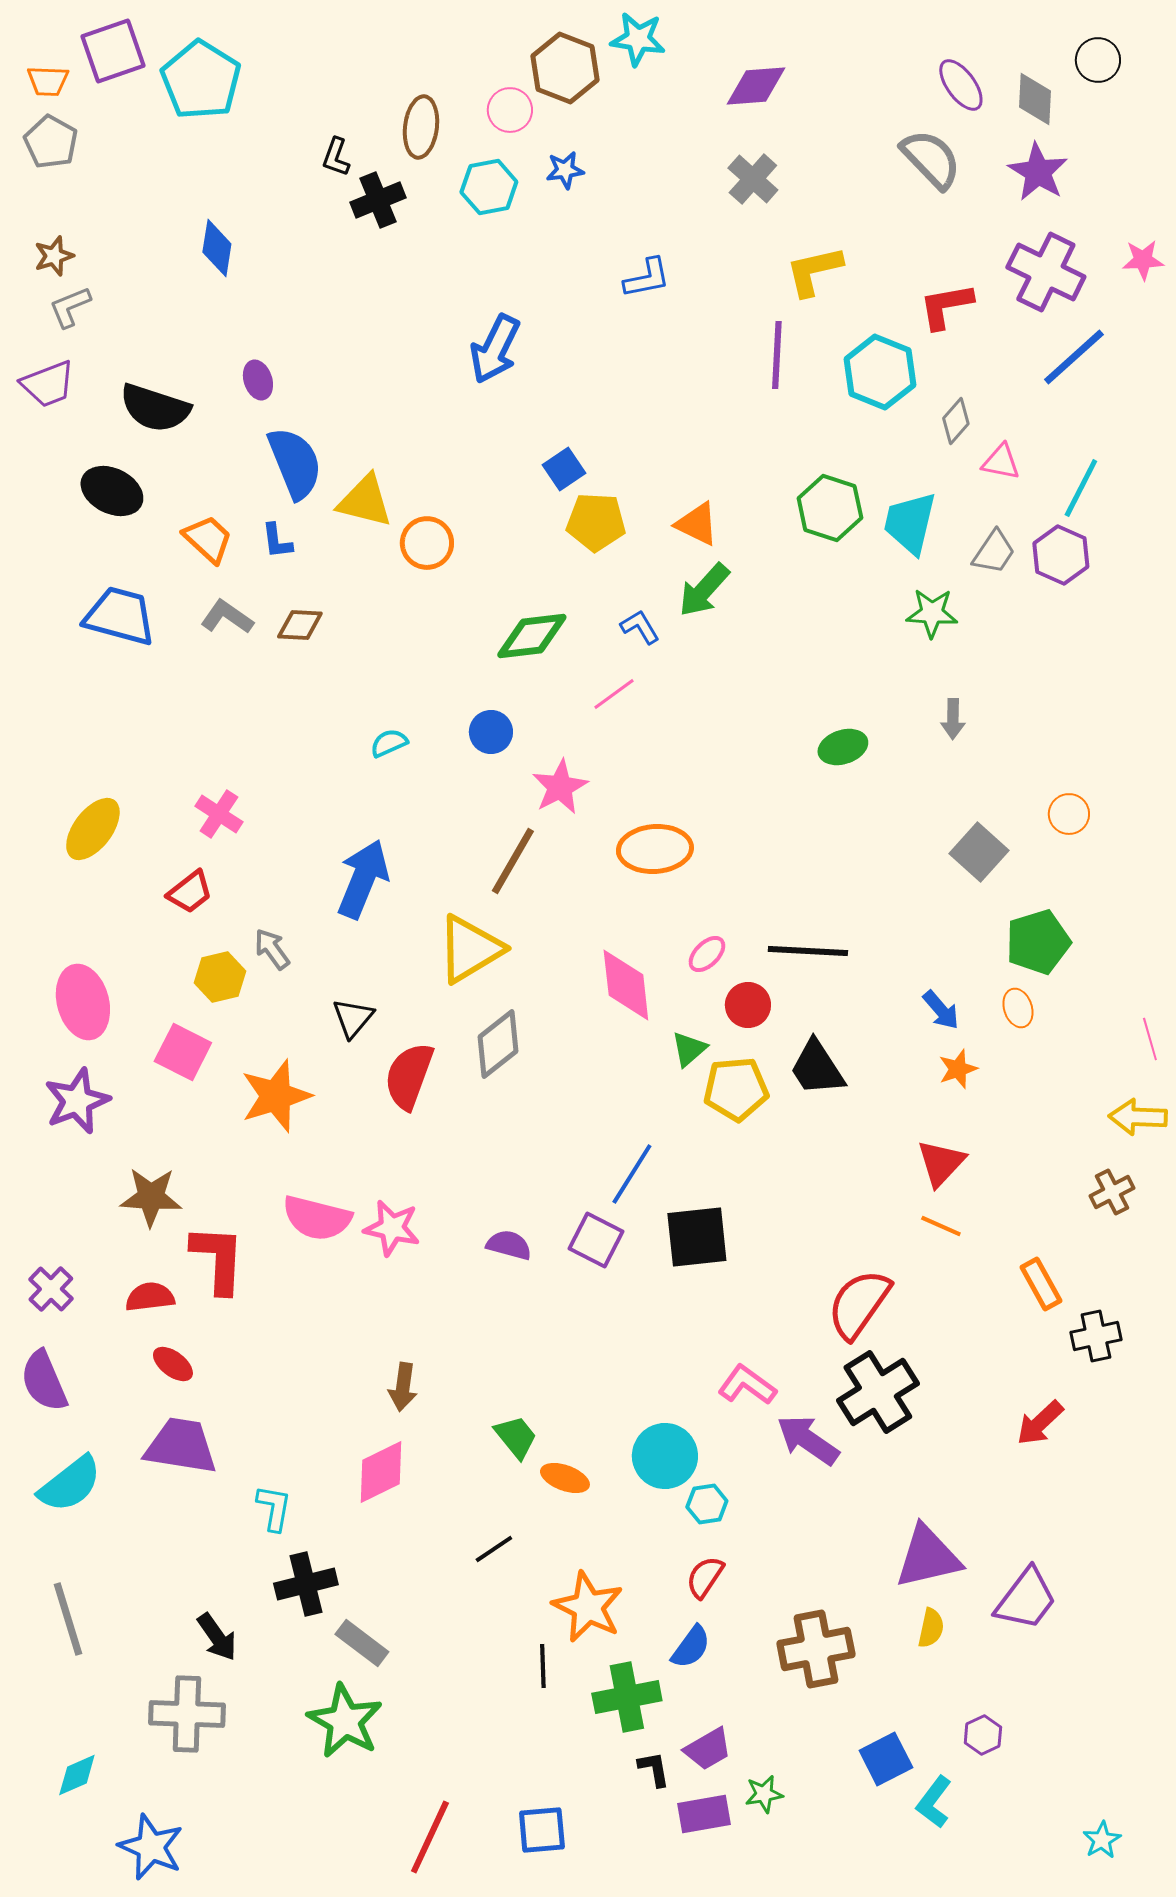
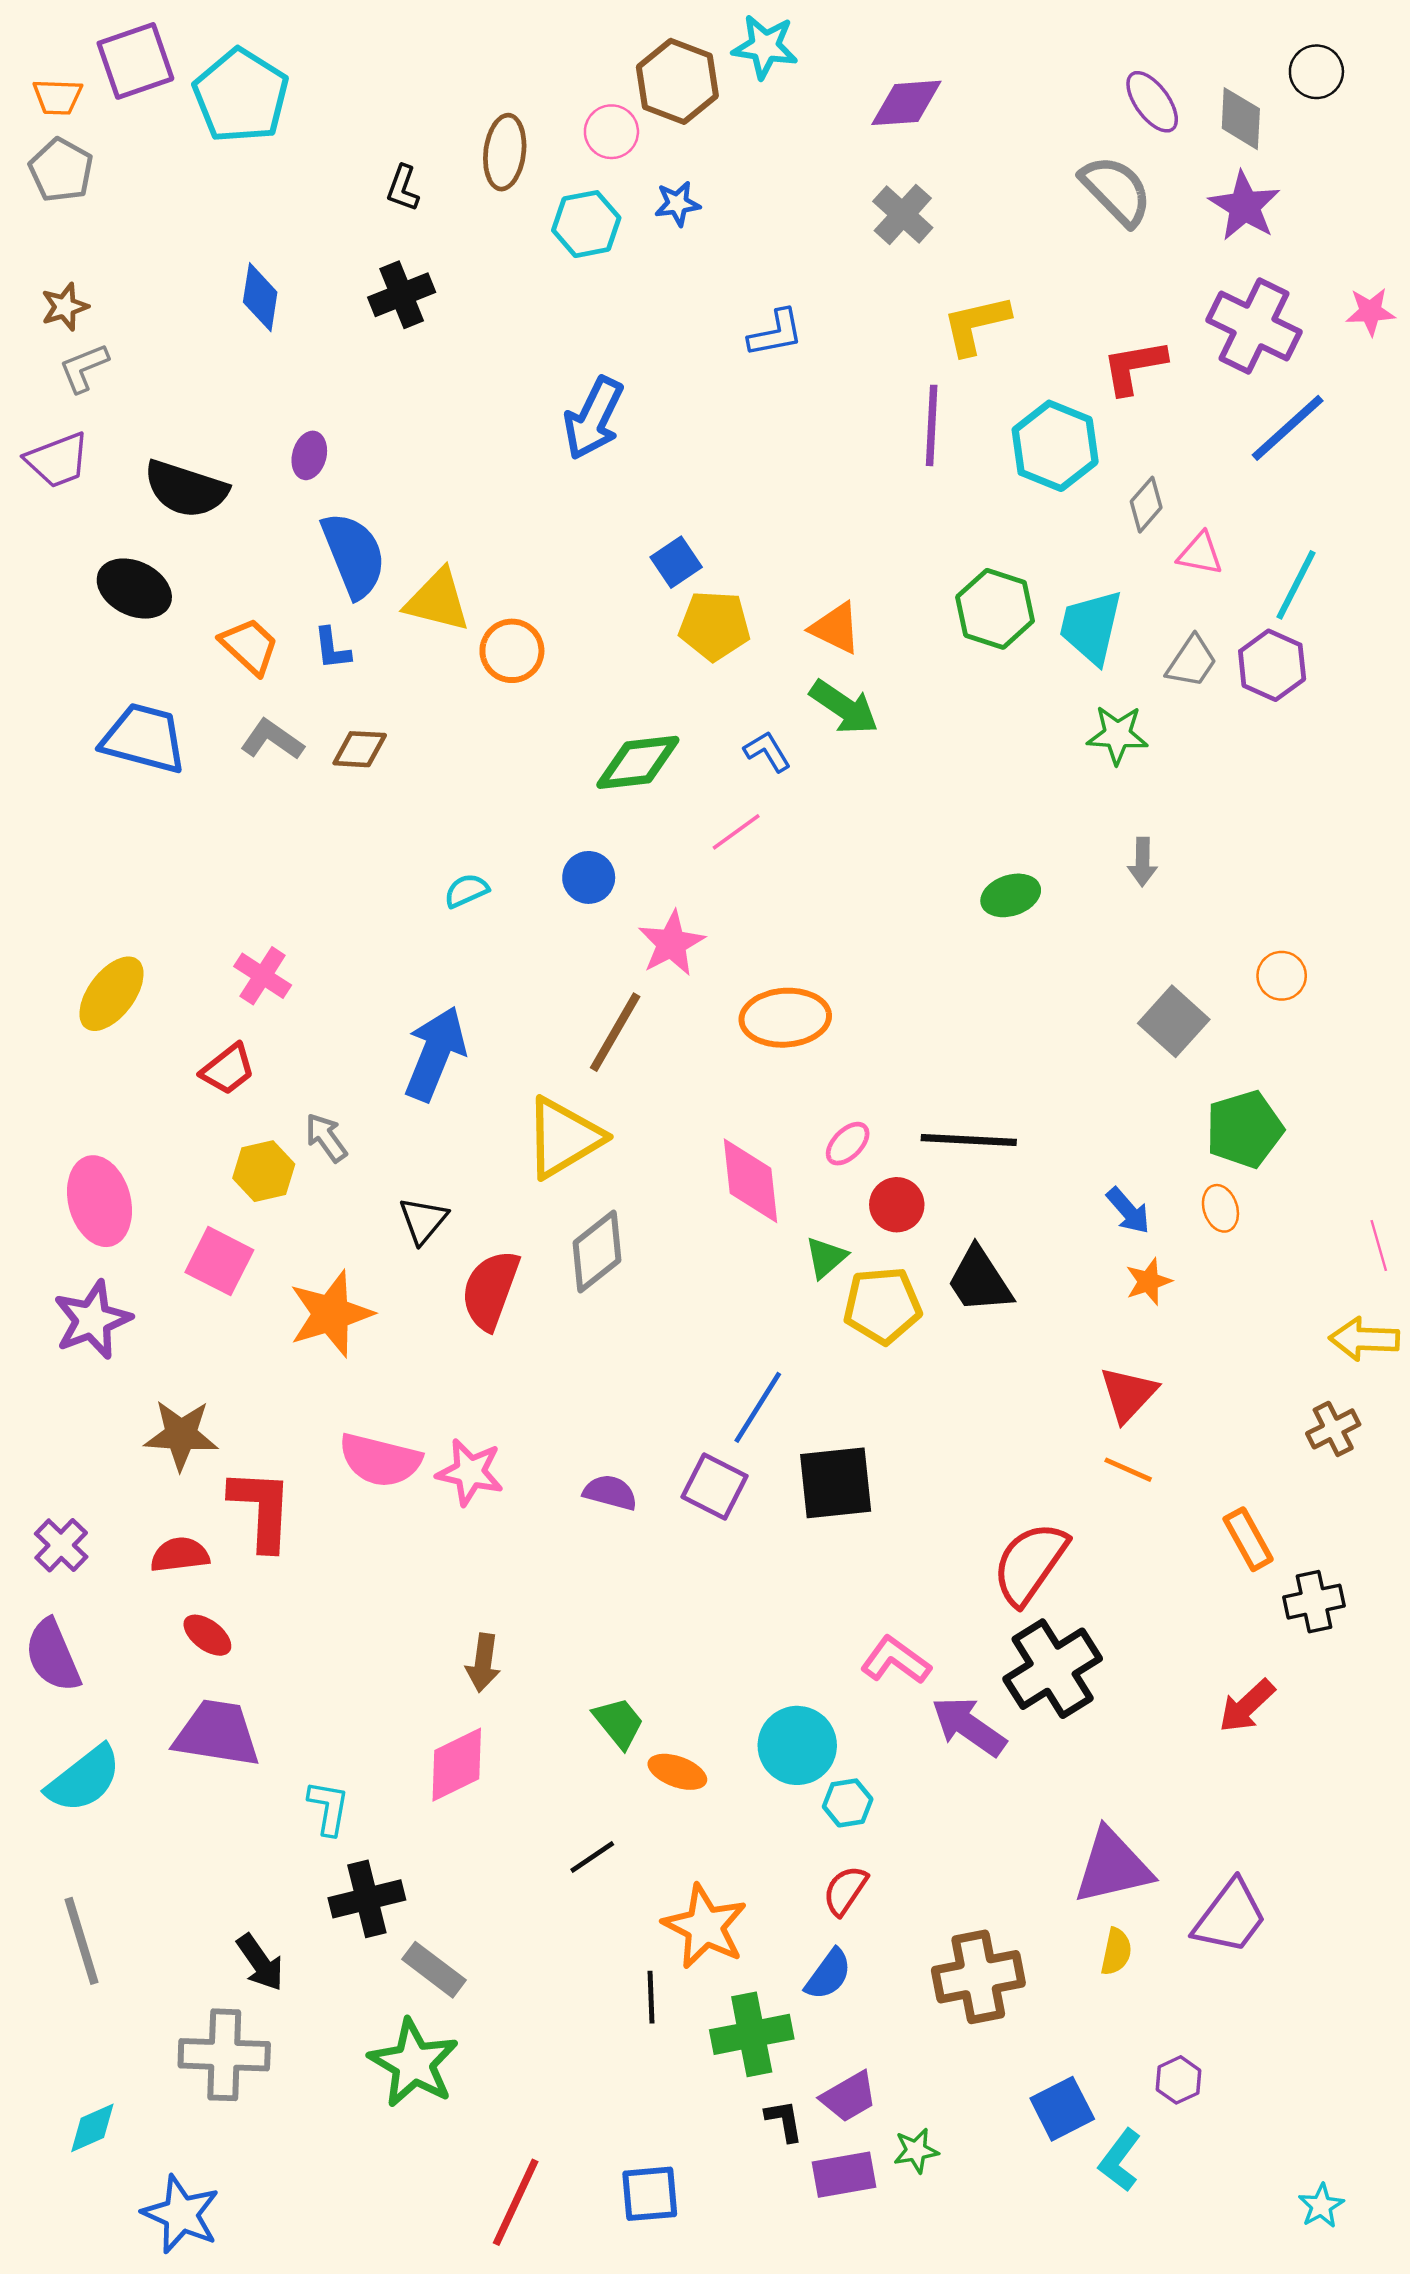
black cross: (378, 200) -> (402, 295), moved
purple ellipse: (258, 380) -> (309, 455), turned 33
green arrow: (704, 590) -> (844, 707), turned -98

